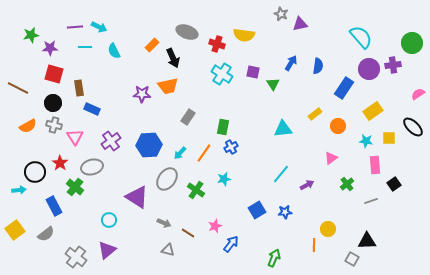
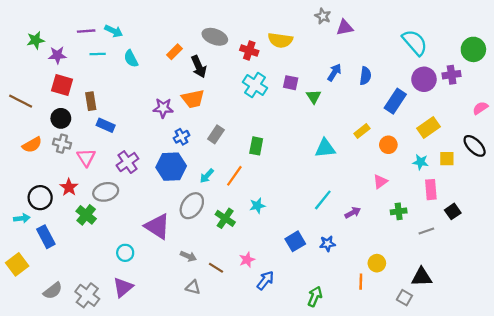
blue cross: (231, 147) -> (181, 137), moved
green cross: (347, 184) -> (399, 211), turned 32
blue rectangle: (54, 206) -> (46, 237), moved
gray semicircle: (46, 234) -> (53, 291), moved

